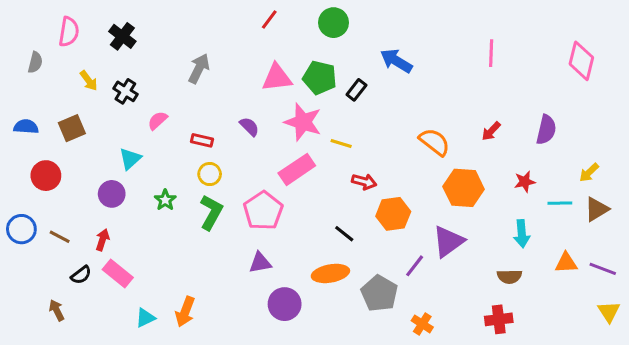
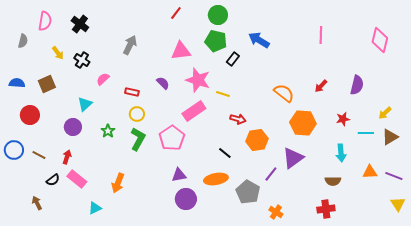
green pentagon: (320, 78) -> (216, 41), moved
purple triangle: (260, 263) -> (179, 175), moved
orange arrow: (185, 312) -> (118, 183), moved

